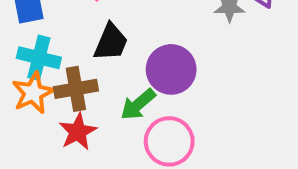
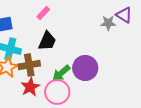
purple circle: (171, 69) -> (85, 68), moved
pink circle: (169, 141) -> (57, 92), moved

